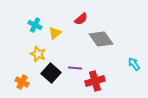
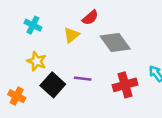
yellow triangle: (55, 33) -> (71, 35), moved
red cross: (95, 81) -> (125, 85), moved

